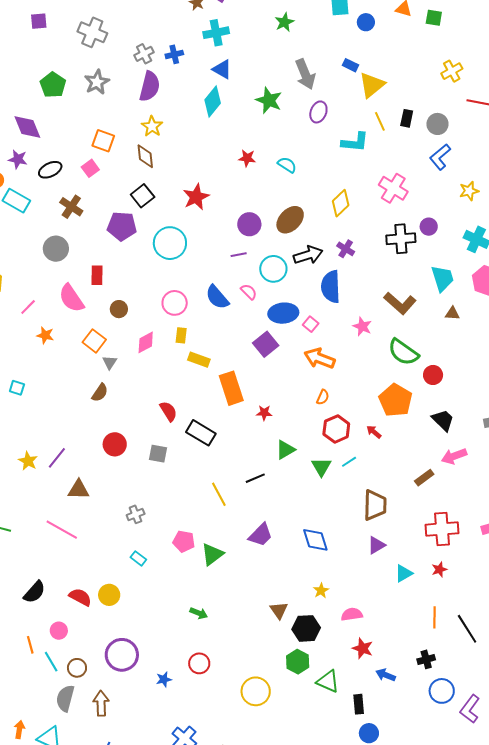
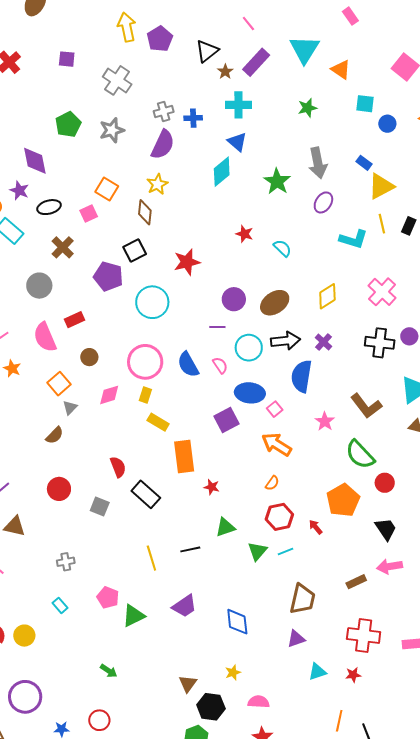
red rectangle: (97, 275) -> (75, 320), turned 54
pink circle: (175, 303) -> (145, 362), size x1.4

